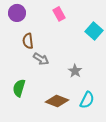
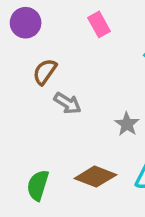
brown semicircle: (28, 41) -> (45, 72), turned 42
green semicircle: (19, 88) -> (38, 185), moved

